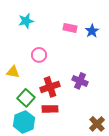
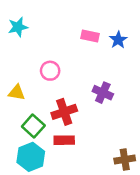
cyan star: (26, 21) -> (18, 27), moved
purple cross: (80, 81) -> (103, 93), moved
brown cross: (97, 124) -> (125, 159), turned 35

